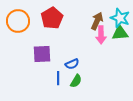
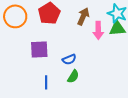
brown arrow: (97, 21) -> (83, 16), moved
blue line: (58, 78) -> (46, 82), moved

